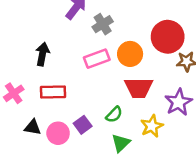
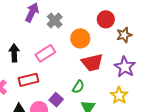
red circle: (168, 37) -> (106, 19), size x0.7
pink rectangle: (97, 59) -> (45, 53), moved
yellow star: (152, 126) -> (119, 95), moved

